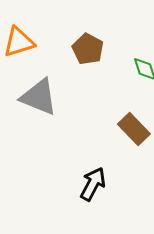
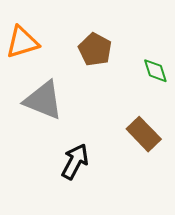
black arrow: (93, 184) -> (75, 162), moved

